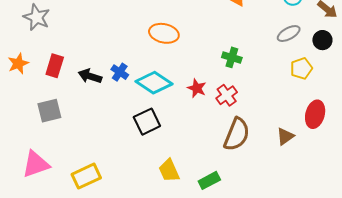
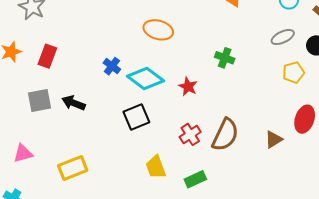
black arrow: (90, 76) -> (74, 103), moved
red cross: (227, 95) -> (190, 134), moved
pink triangle: (36, 164) -> (23, 153), size x0.7

